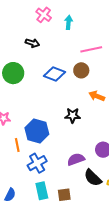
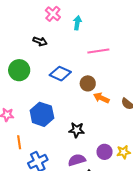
brown circle: (81, 70) -> (88, 83), moved
black star: (73, 115) -> (77, 130), moved
blue hexagon: (37, 131) -> (42, 114), moved

